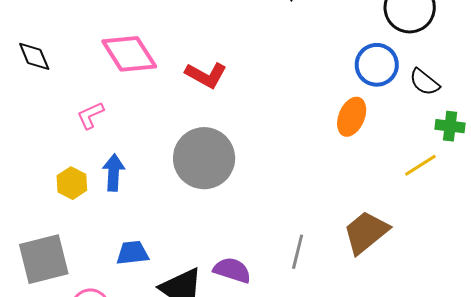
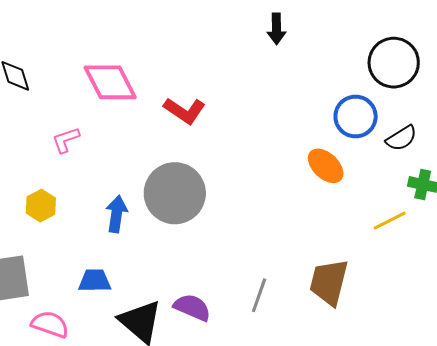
black semicircle: (424, 82) -> (401, 138), turned -76
orange ellipse: (352, 117) -> (326, 166), turned -75
blue arrow: (114, 173) -> (117, 214), moved
brown trapezoid: (366, 232) -> (329, 282), turned -42

